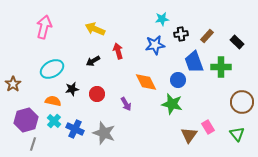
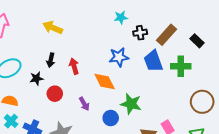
brown rectangle: (207, 36) -> (167, 35), size x1.5
blue star: (155, 45) -> (119, 57), moved
red arrow: (118, 51) -> (74, 66), moved
black arrow: (93, 61) -> (51, 60), turned -48
blue circle: (178, 80) -> (111, 118), moved
black star: (72, 89) -> (36, 78), moved

